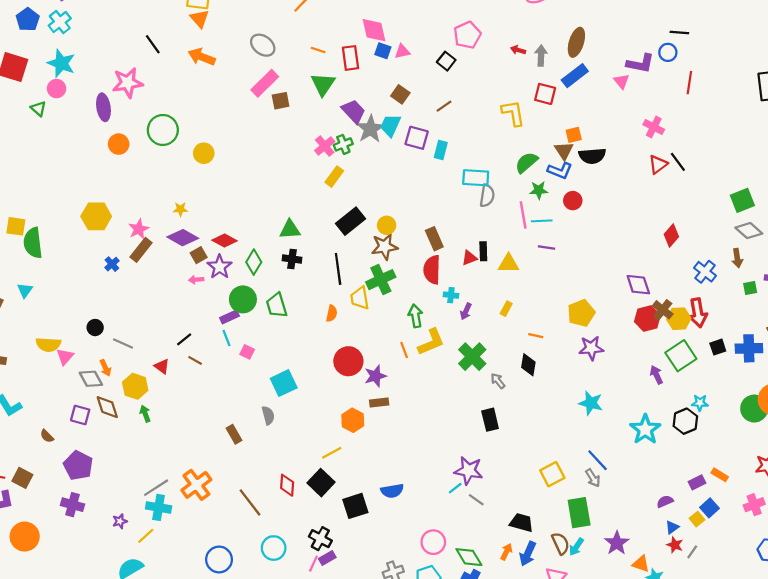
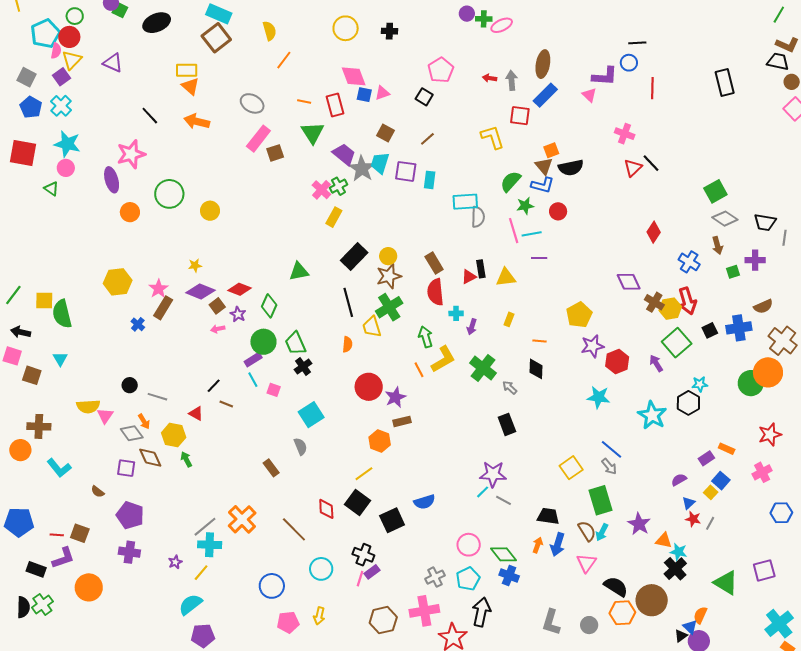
black cross: (292, 259) -> (303, 367), moved, turned -36
purple star: (220, 267) -> (238, 314), size x0.7
red hexagon: (647, 318) -> (617, 362), moved

